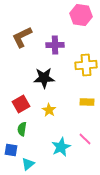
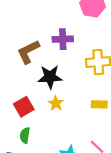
brown L-shape: (22, 37) -> (28, 52), moved
yellow star: (49, 110) -> (56, 103), moved

